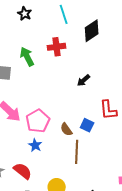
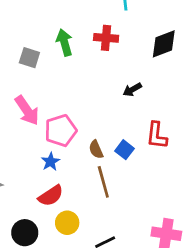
black diamond: (92, 31) -> (164, 44), moved
brown line: (77, 152) -> (103, 182), turned -30
red semicircle: (23, 171) -> (51, 196), moved, turned 96

